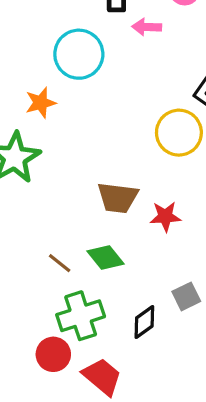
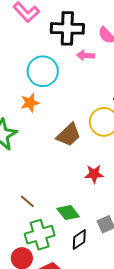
orange star: (41, 103) -> (30, 103), moved
brown trapezoid: (118, 198) -> (69, 135), moved, turned -52
green diamond: (106, 257) -> (68, 213), moved

